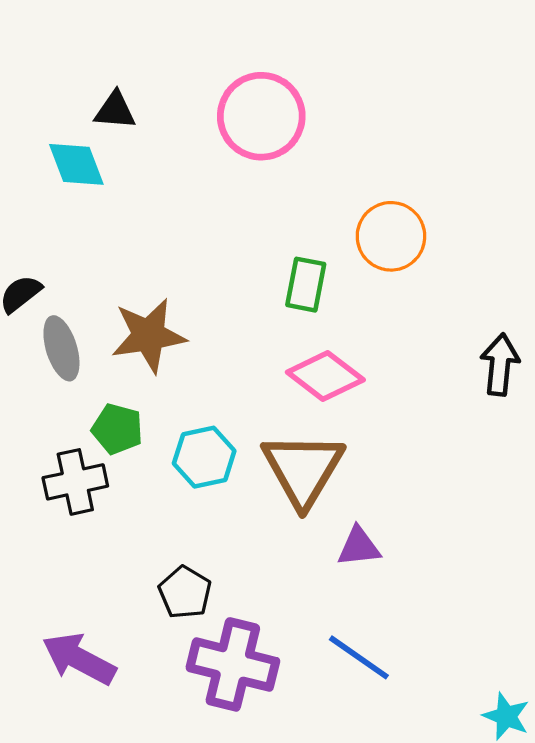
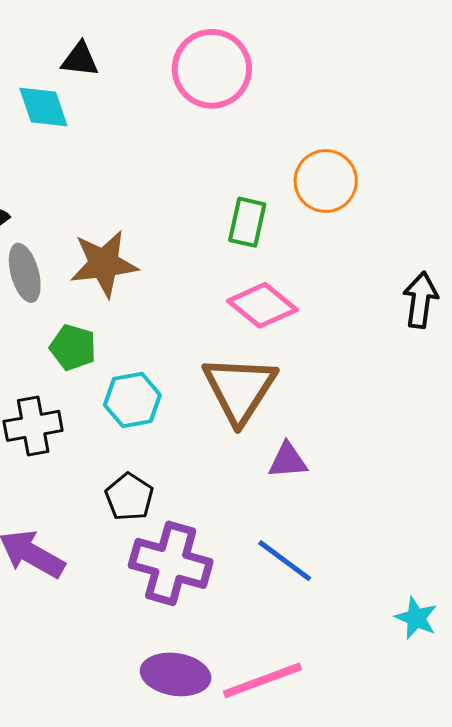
cyan hexagon: (204, 457) -> (132, 400), moved
black cross: (75, 482) -> (33, 426), moved

